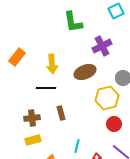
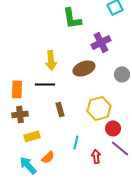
orange rectangle: (17, 57) -> (17, 89), moved, turned -36
yellow hexagon: (107, 98) -> (99, 108), moved
brown cross: (32, 118) -> (20, 114), moved
red circle: (114, 124) -> (113, 128), moved

